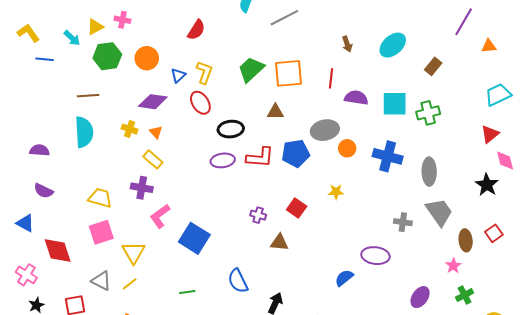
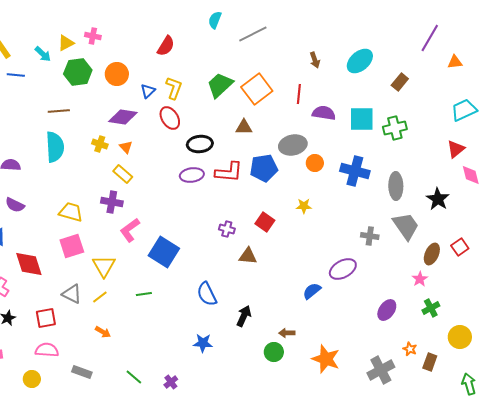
orange square: (288, 73) -> (257, 89), turned -32
black star: (487, 185) -> (438, 199), moved
brown ellipse: (466, 240) -> (432, 254), turned 30
purple ellipse: (375, 256) -> (343, 269), turned -36
green line: (187, 292) -> (144, 294), moved

